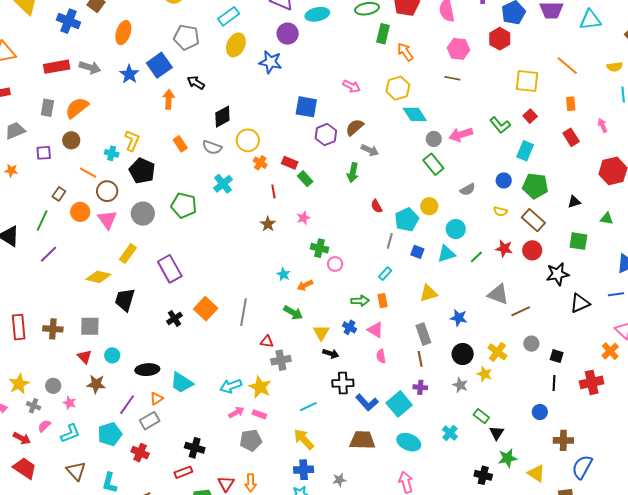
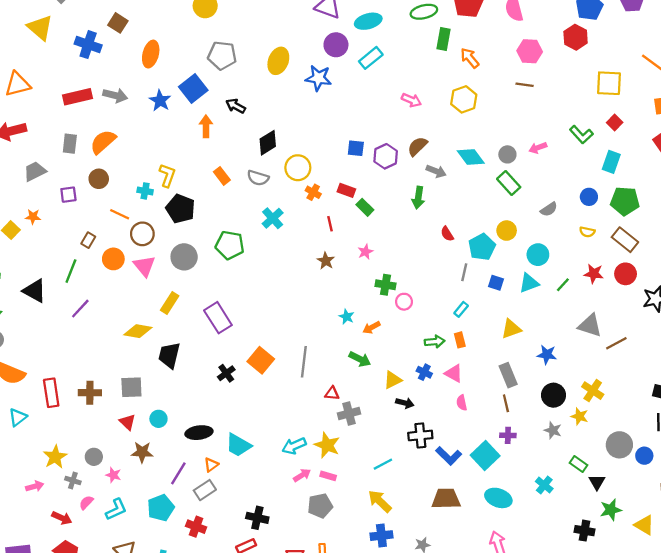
cyan rectangle: (229, 16) -> (371, 58), moved
blue square: (306, 107) -> (356, 148), moved, size x0.7
cyan diamond: (415, 114) -> (471, 157), moved
pink arrow: (461, 135) -> (538, 148), size x0.7
yellow triangle: (321, 333) -> (393, 380), turned 36
gray circle: (531, 344) -> (619, 445), moved, size x1.5

